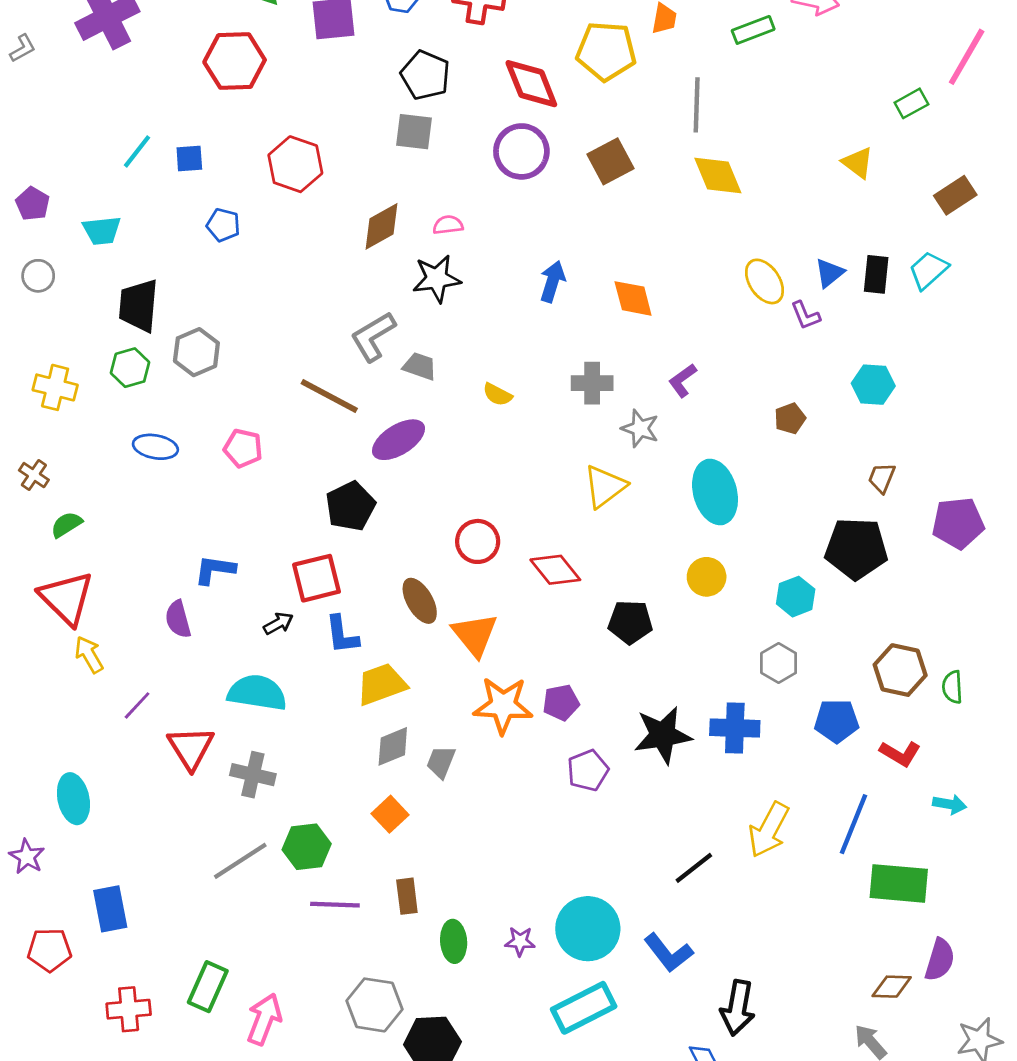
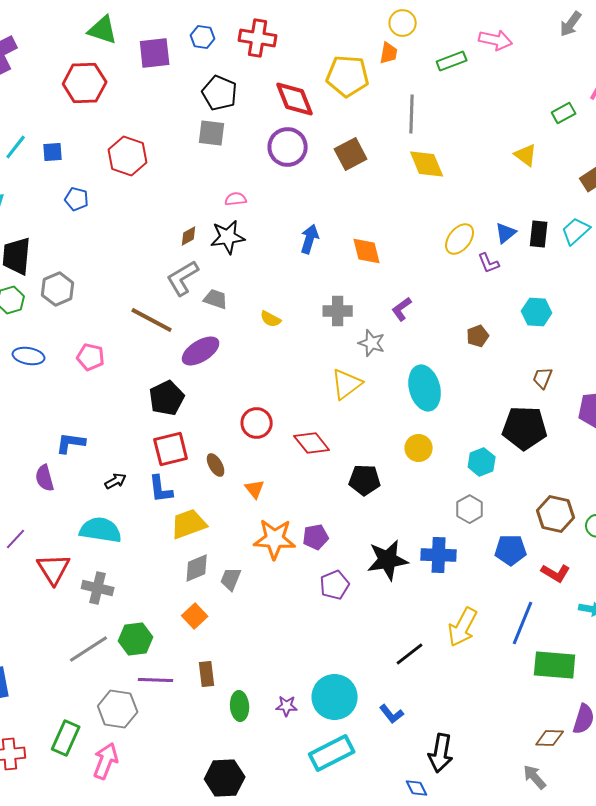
brown diamond: (382, 226) -> (189, 236), moved, size x0.6
yellow ellipse: (764, 281) -> (460, 239), turned 72
red square: (317, 578) -> (171, 449), moved
brown ellipse: (420, 601) -> (216, 465), size x0.7
orange triangle: (475, 635) -> (255, 489), size x0.6
blue L-shape: (668, 953) -> (392, 714), size x0.7
gray hexagon: (374, 1005) -> (118, 709), moved

